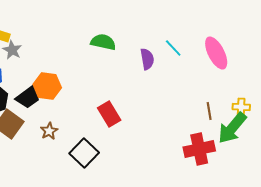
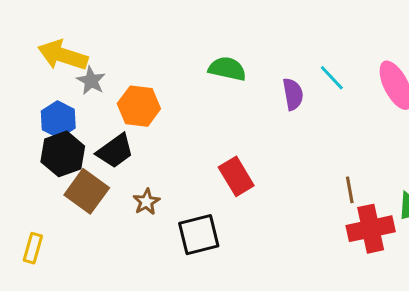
orange hexagon: (47, 86) -> (139, 106), moved
brown line: (209, 111) -> (350, 190), moved
black square: (84, 153) -> (199, 235), turned 32

